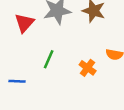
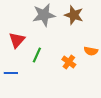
red triangle: (24, 23) -> (17, 40), moved

